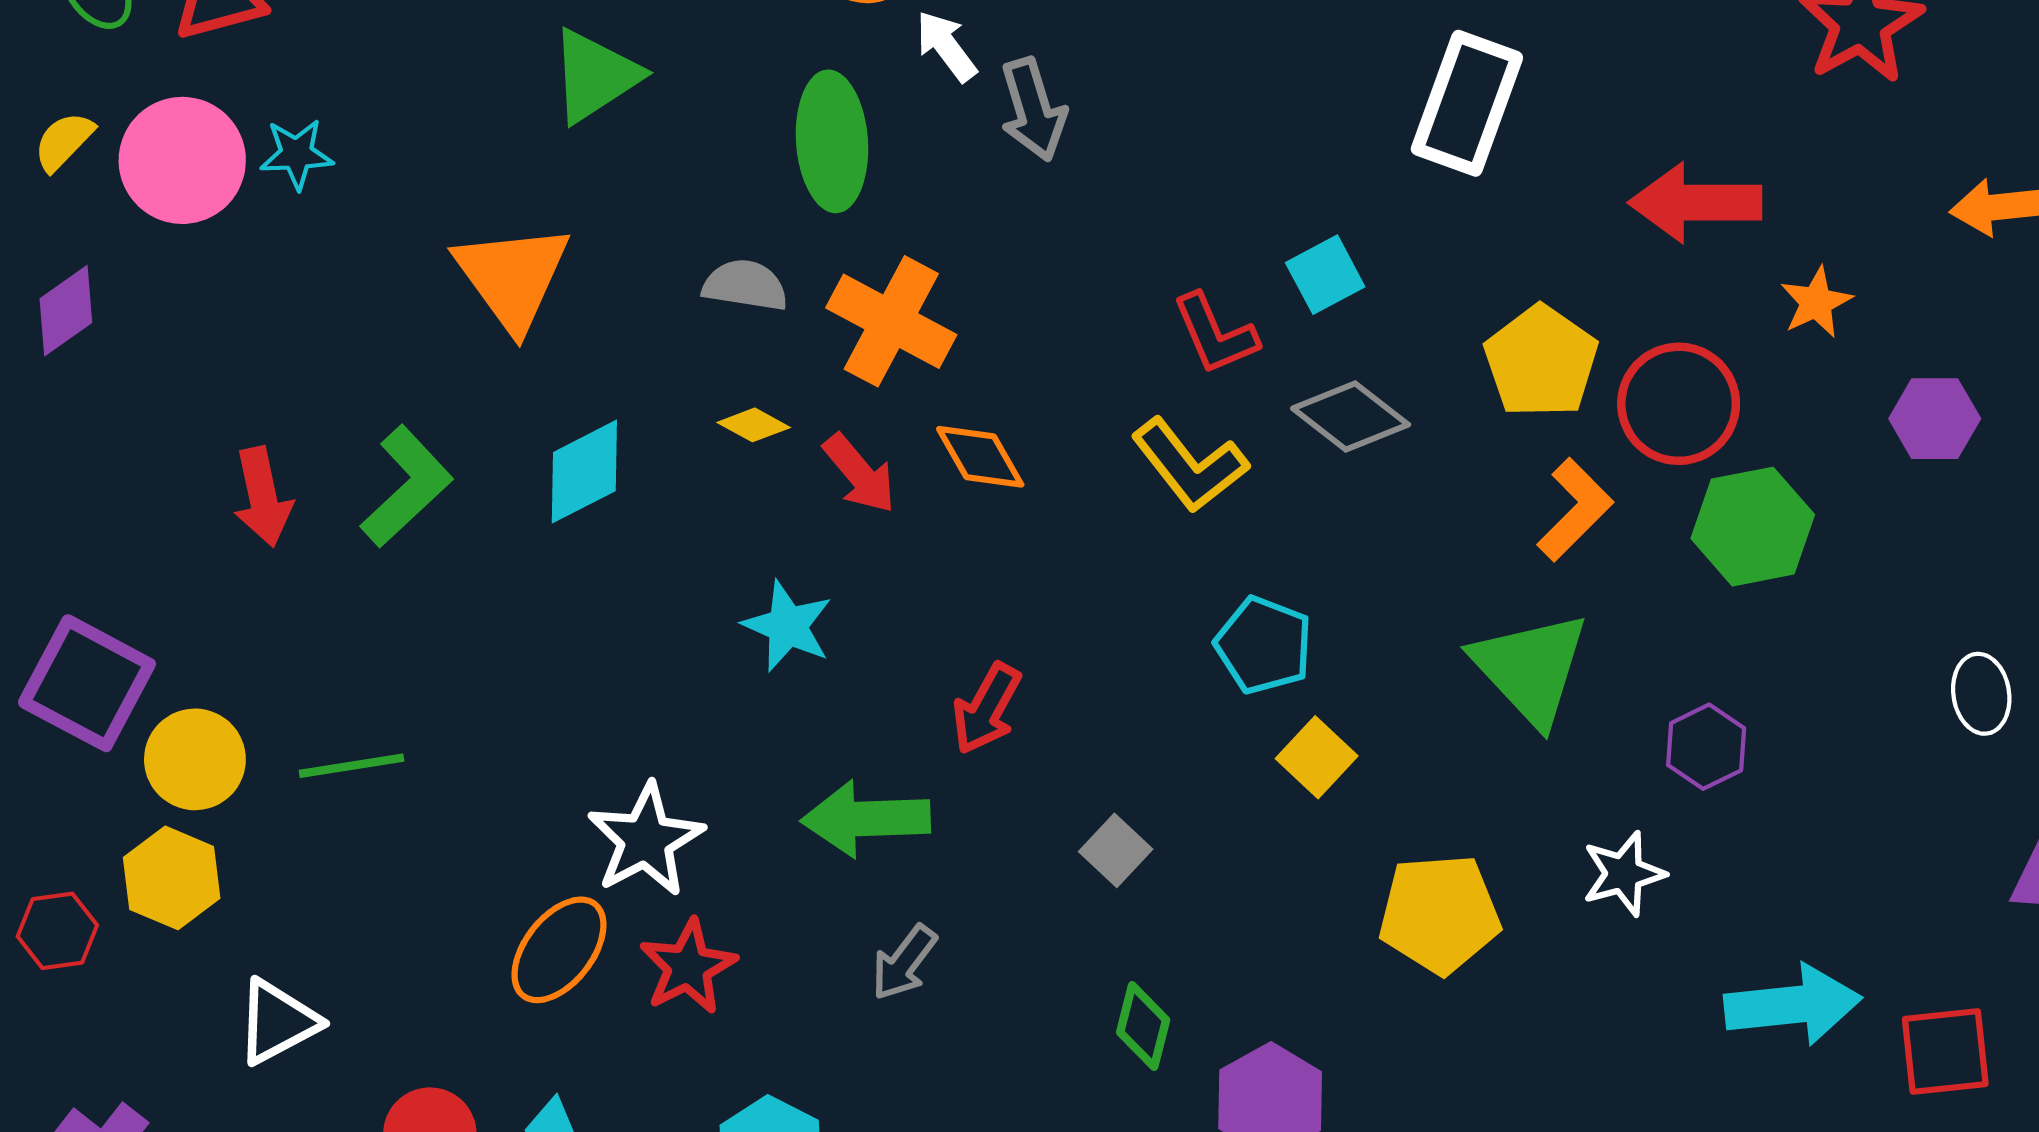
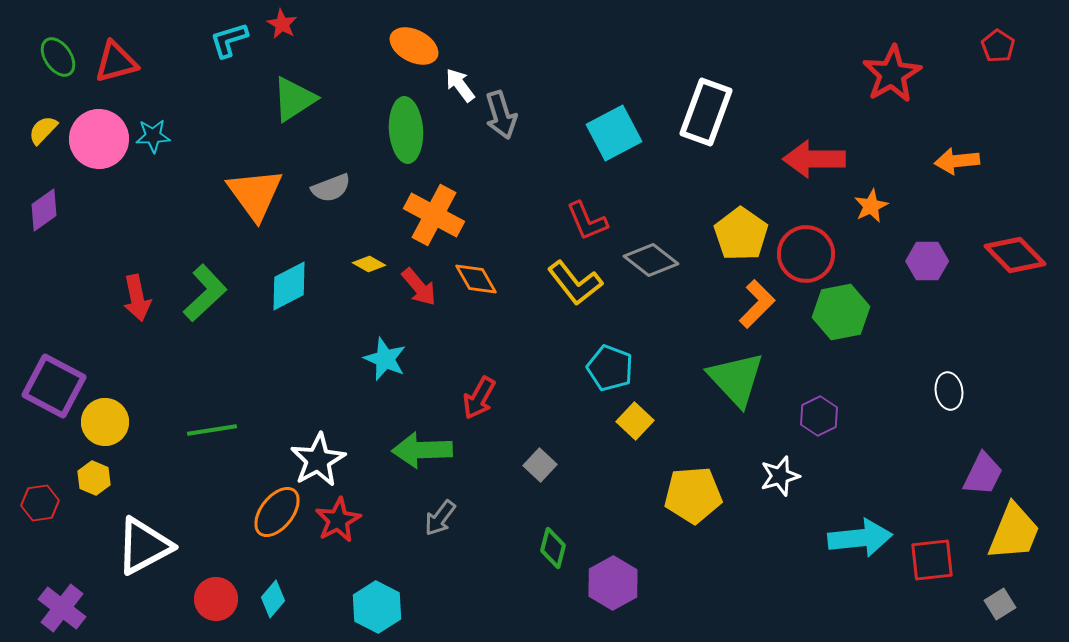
cyan square: (1325, 275) -> (614, 133), moved, size x1.5
gray semicircle: (745, 285) -> (331, 188), moved, turned 150
green line: (352, 766) -> (212, 430), moved
yellow hexagon: (172, 878) -> (94, 478), size x0.7
white triangle: (277, 1022) -> (144, 546), size x1.4

